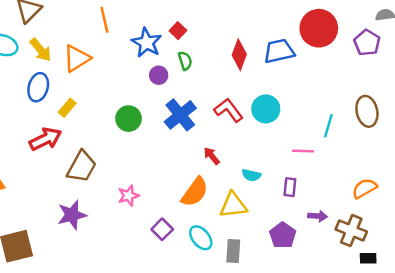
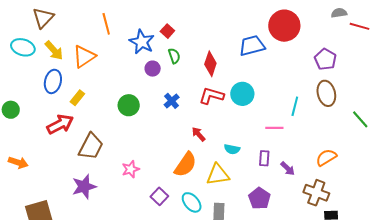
purple pentagon: (367, 43) -> (325, 59), moved
red diamond: (239, 55) -> (210, 64), moved
red L-shape: (228, 110) -> (211, 96), turned -35
blue cross: (180, 115) -> (172, 101), size x0.6
purple arrow: (318, 216) -> (288, 169), moved, turned 42

